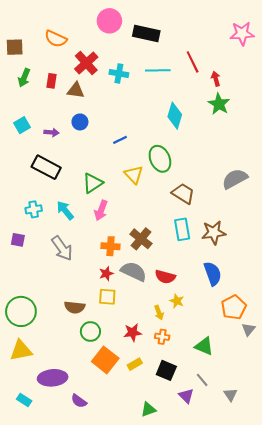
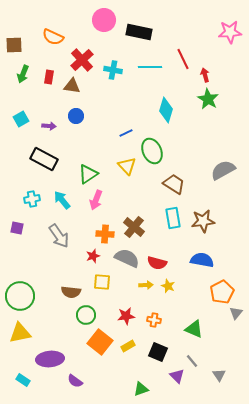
blue line: (120, 140) -> (126, 133), moved
red star: (106, 274) -> (93, 256), moved
blue semicircle: (213, 274) -> (202, 260), turned -60
yellow arrow: (159, 313) -> (146, 285), moved, turned -72

